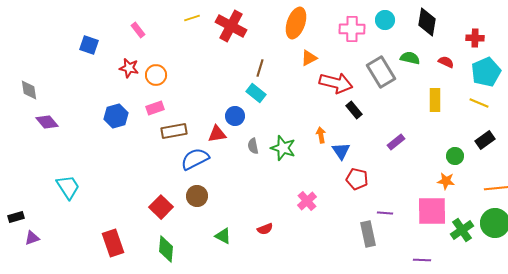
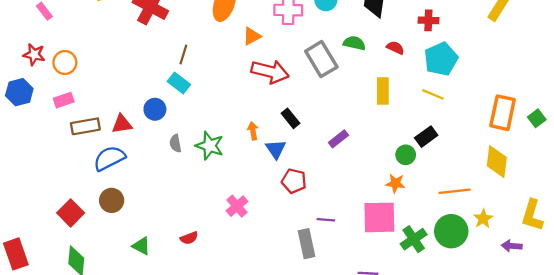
orange triangle: (309, 58) -> (252, 36), moved
black rectangle: (354, 110) -> (291, 118), moved
blue hexagon: (116, 116) -> (19, 92), moved
red triangle: (217, 134) -> (122, 124), moved
black rectangle: (485, 140) -> (426, 137), moved

